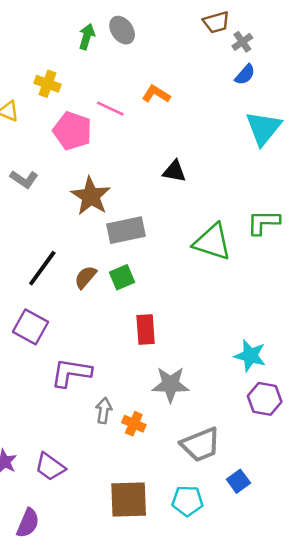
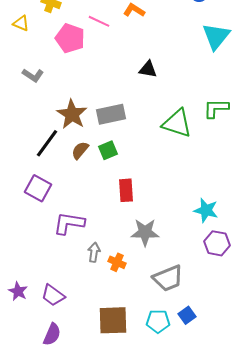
brown star: (91, 196) -> (72, 114), moved
blue square: (238, 481) -> (187, 315), moved
purple semicircle: (28, 523) -> (52, 334), moved

